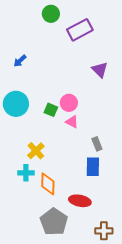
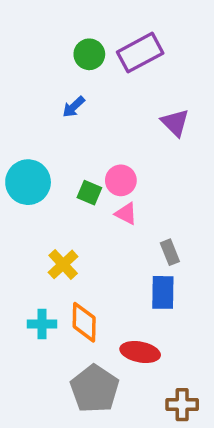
green circle: (51, 14) -> (89, 54), moved
blue arrow: (20, 61) -> (74, 107), moved
cyan cross: (26, 173) -> (42, 324), moved

